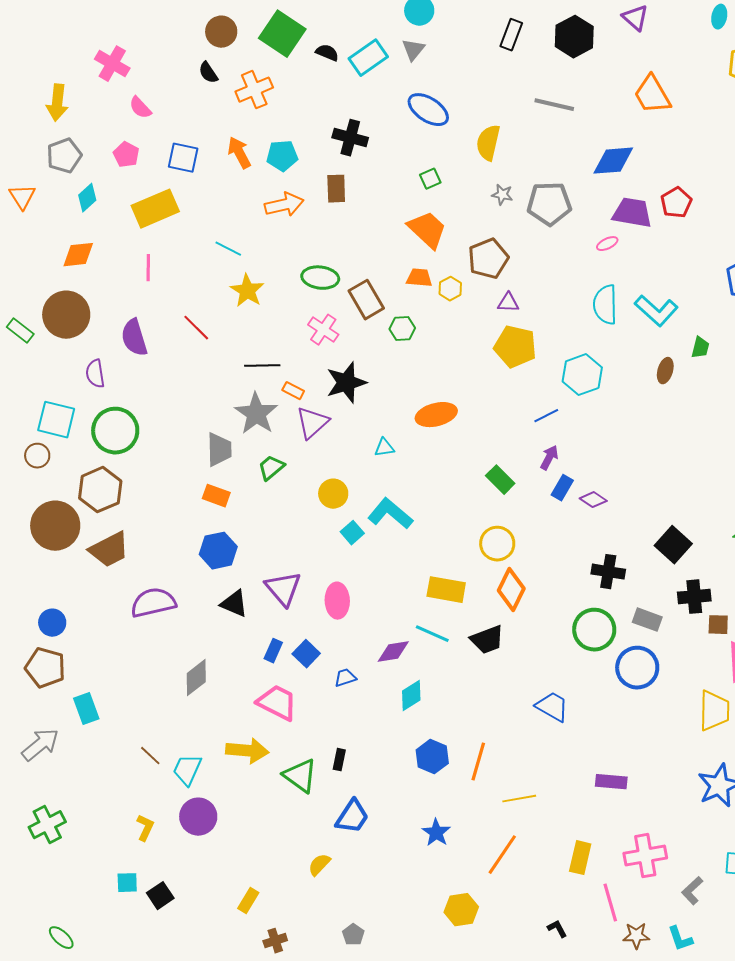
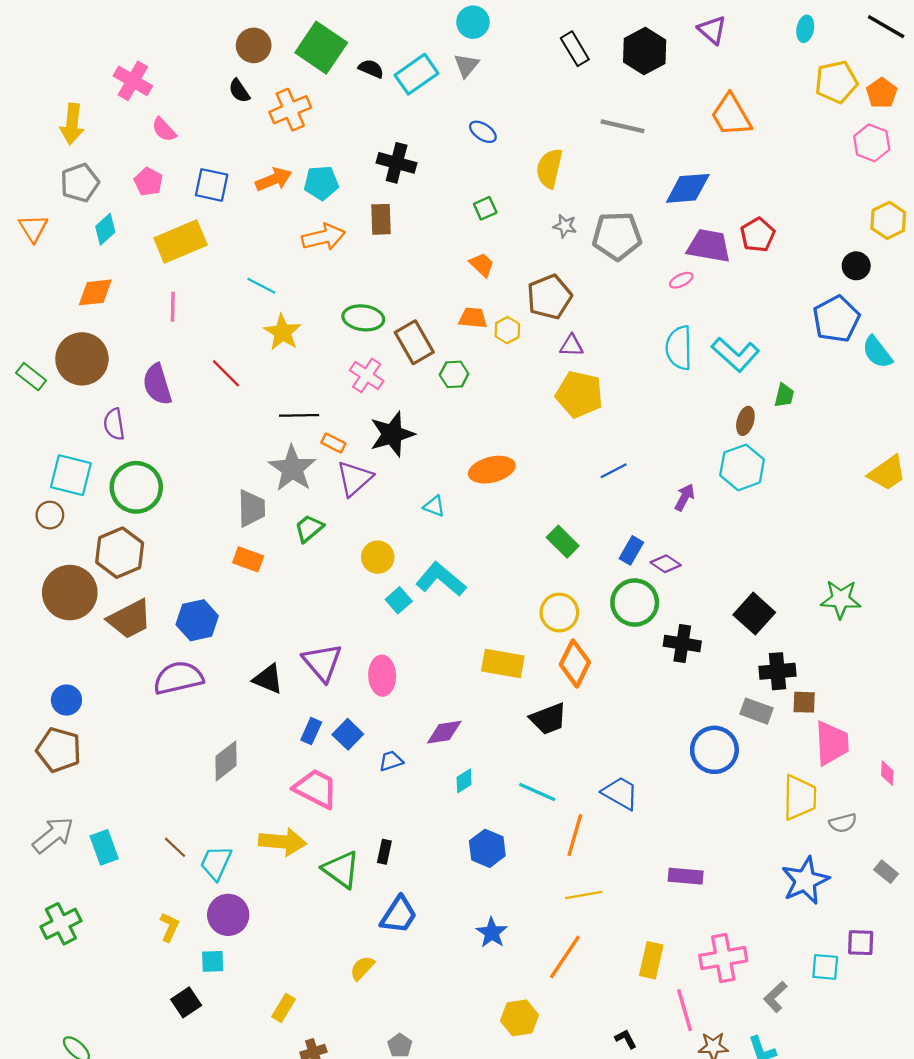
black rectangle: (511, 35) -> (575, 49), turned -52
blue ellipse: (428, 110) -> (483, 132), size x0.6
orange arrow: (239, 153) -> (274, 179), turned 96
orange trapezoid: (427, 230) -> (482, 265), size x0.6
cyan hexagon: (582, 375) -> (742, 467), moved
cyan triangle: (384, 448) -> (434, 506), turned 30
purple arrow: (549, 458) -> (685, 497), moved
blue hexagon: (218, 551) -> (197, 620), moved
gray rectangle: (647, 620) -> (756, 711), moved
green circle: (594, 630) -> (635, 603), moved
cyan line: (432, 634) -> (537, 792), moved
cyan diamond: (411, 696) -> (464, 781), size x0.7
cyan rectangle: (86, 709) -> (104, 847), moved
orange line: (478, 762) -> (575, 835), moved
cyan square: (127, 883) -> (213, 961), moved

